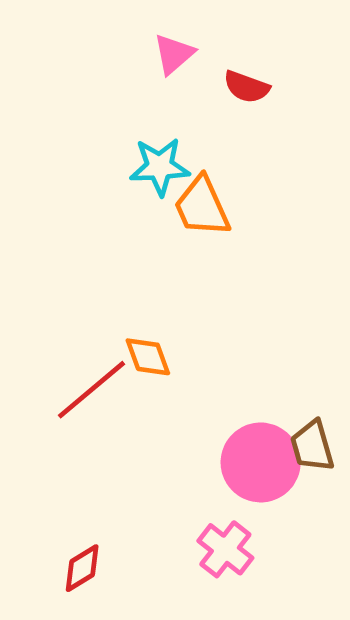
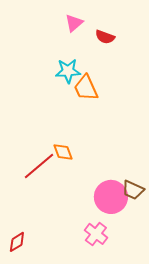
brown trapezoid: (312, 446) -> (133, 190), turned -50
red diamond: (82, 568) -> (17, 242), moved

